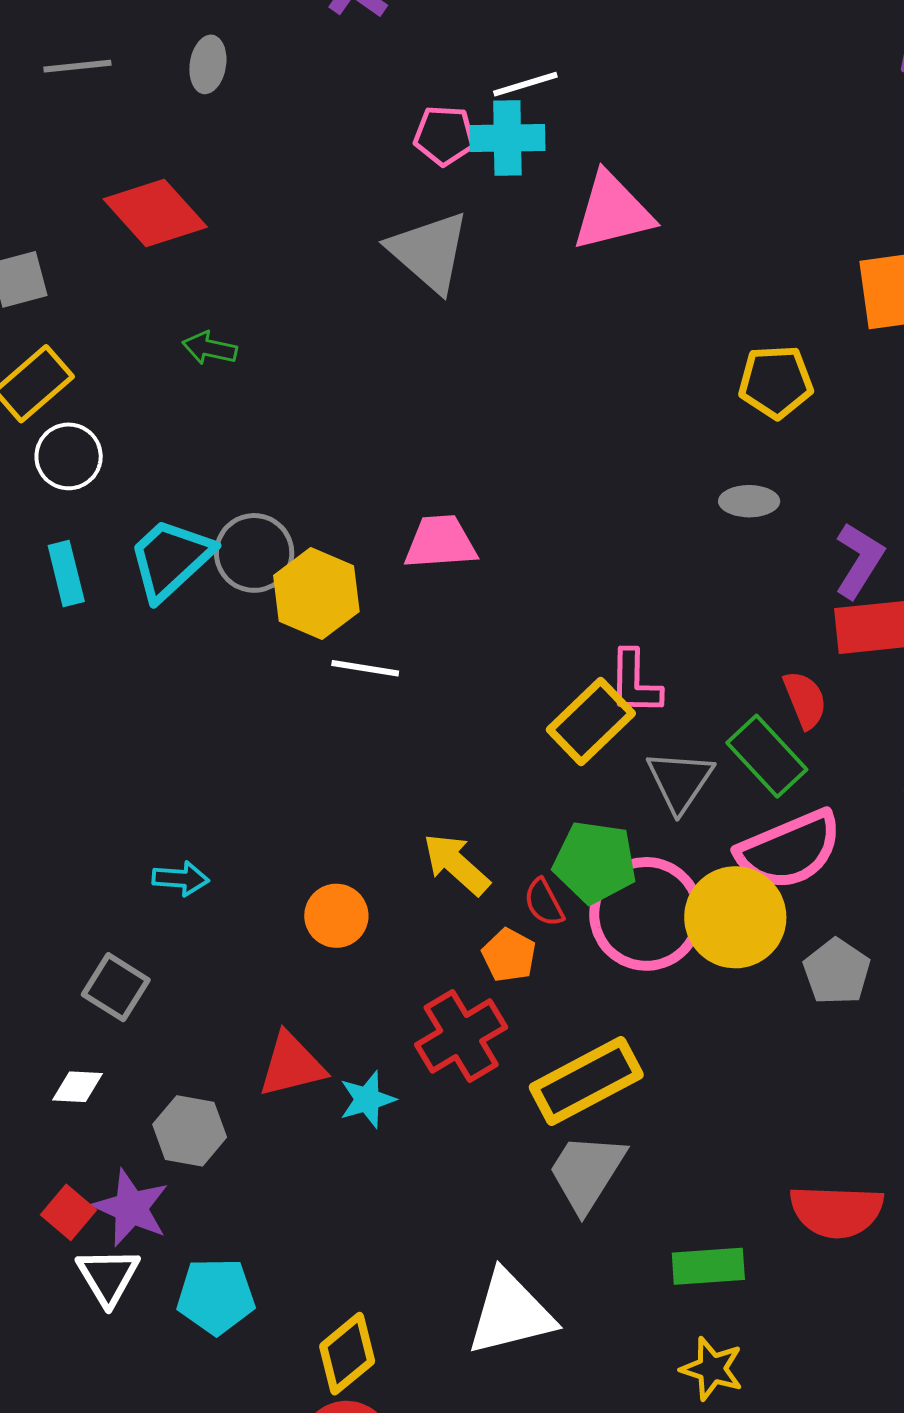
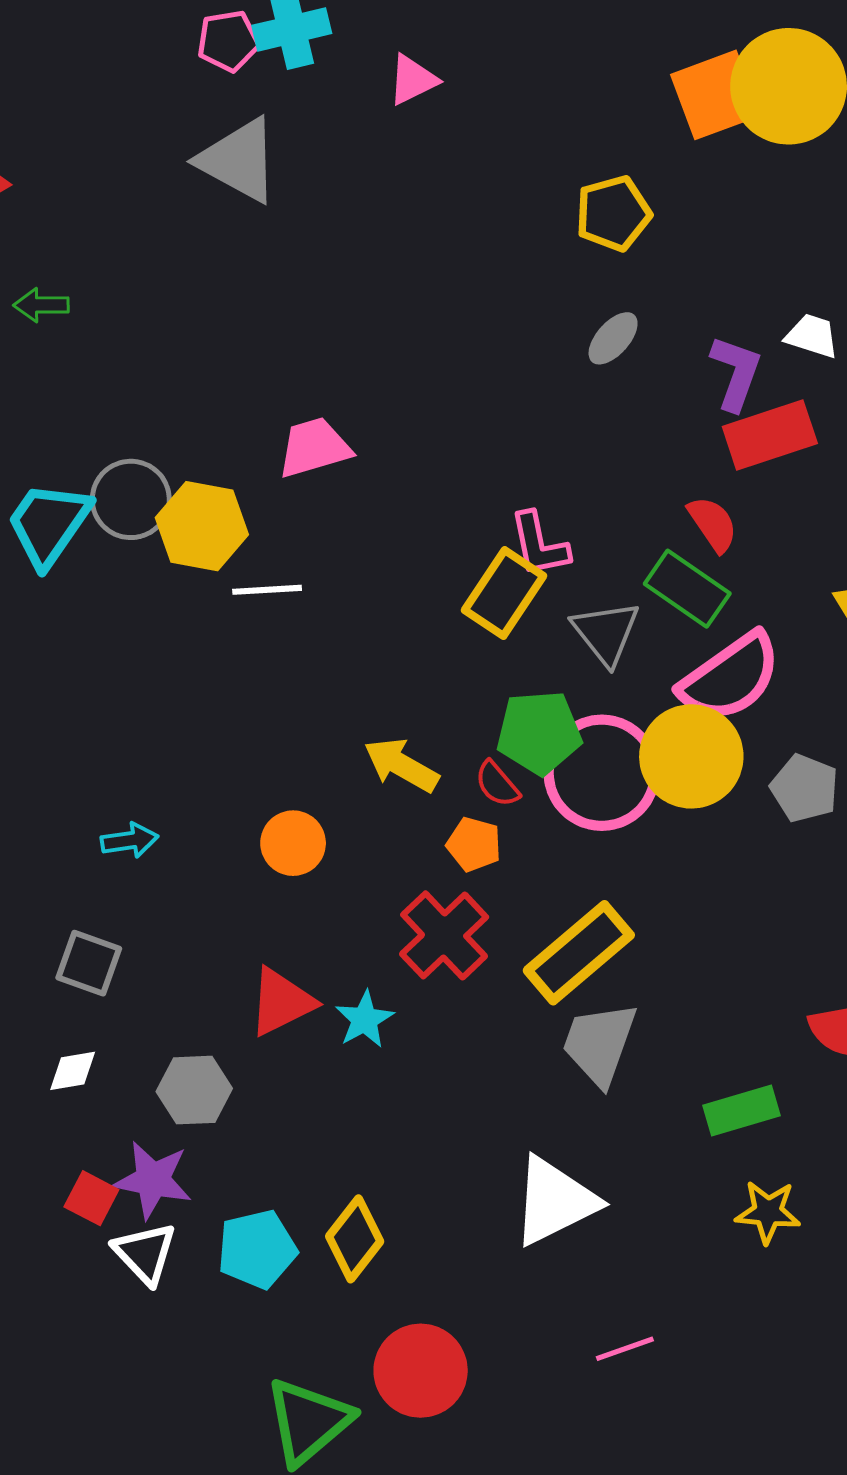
pink triangle: (612, 212) -> (413, 80), size x0.6
gray ellipse: (749, 501) -> (613, 338), turned -36
yellow diamond: (347, 1354) -> (355, 1239), moved

